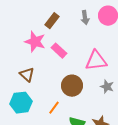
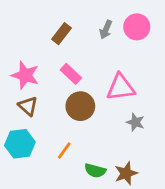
gray arrow: (85, 18) -> (106, 30), turned 32
pink star: (35, 42) -> (25, 75), moved
brown circle: (72, 86) -> (80, 106), moved

